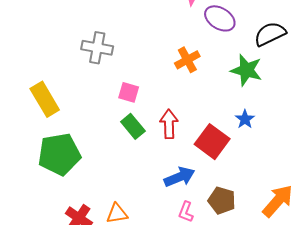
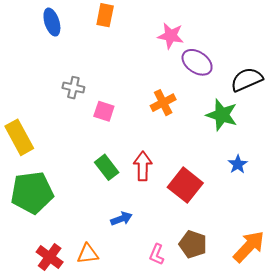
gray cross: (97, 48) -> (73, 88), size x0.7
pink square: (129, 92) -> (104, 111), moved
blue star: (245, 119) -> (238, 164), moved
blue arrow: (180, 177) -> (121, 219), moved, size x0.7

